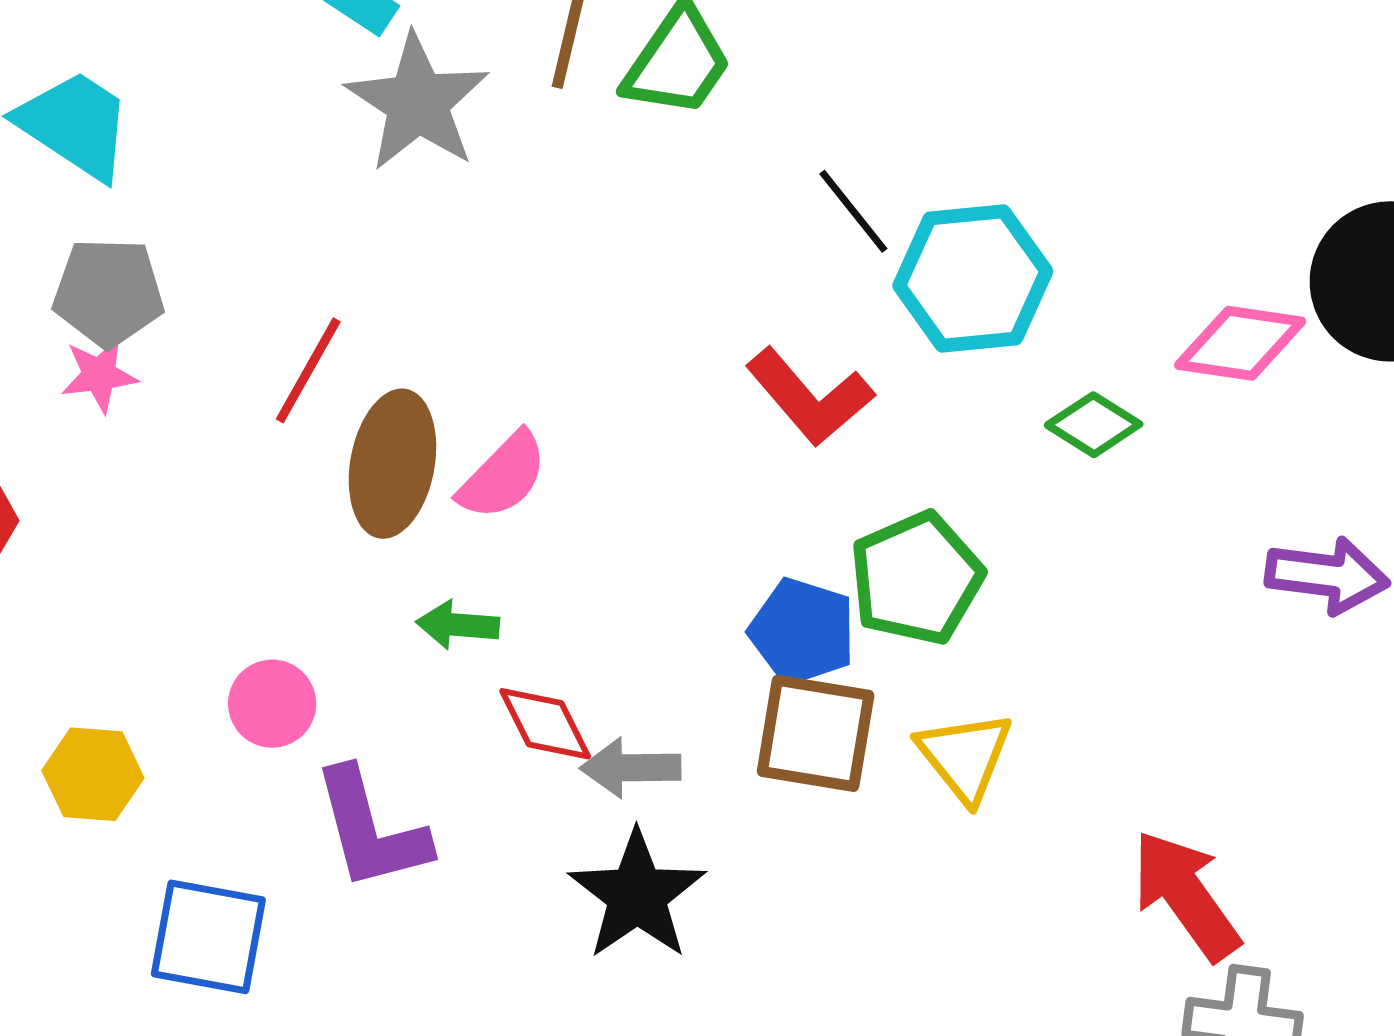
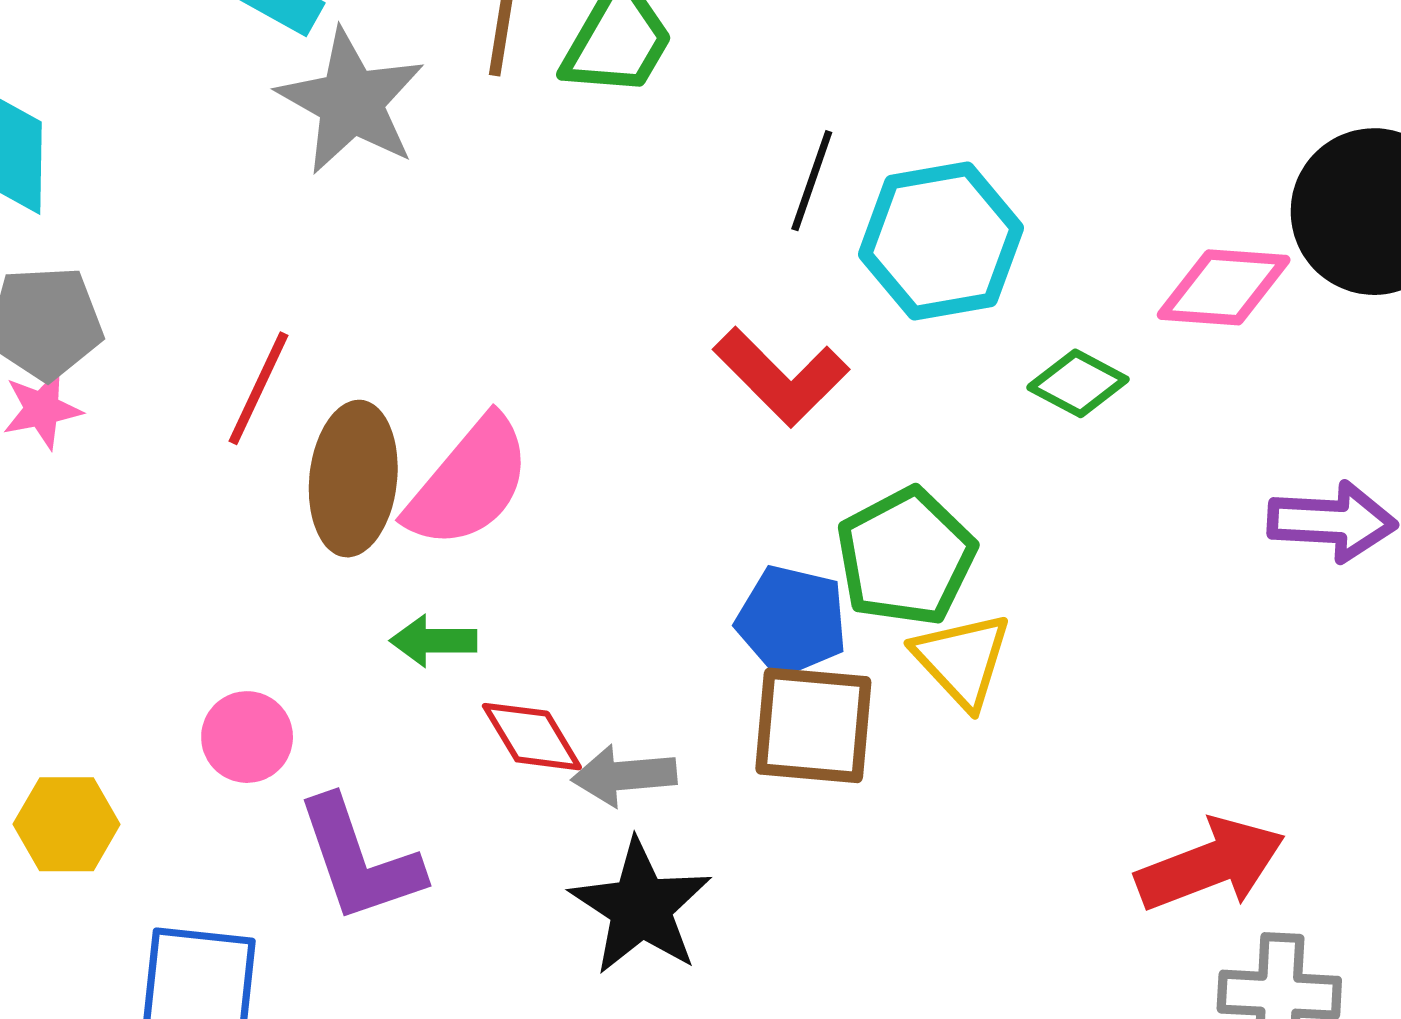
black line: (853, 211) -> (812, 181), turned 62
pink semicircle: (503, 476) -> (469, 483), size x1.4
yellow triangle: (965, 756) -> (962, 660), moved
red arrow: (1186, 895) -> (1210, 865), turned 109

